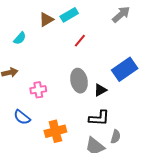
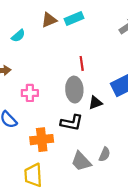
red line: (80, 41) -> (82, 63), moved, turned -56
black L-shape: (99, 118) -> (72, 123), moved

